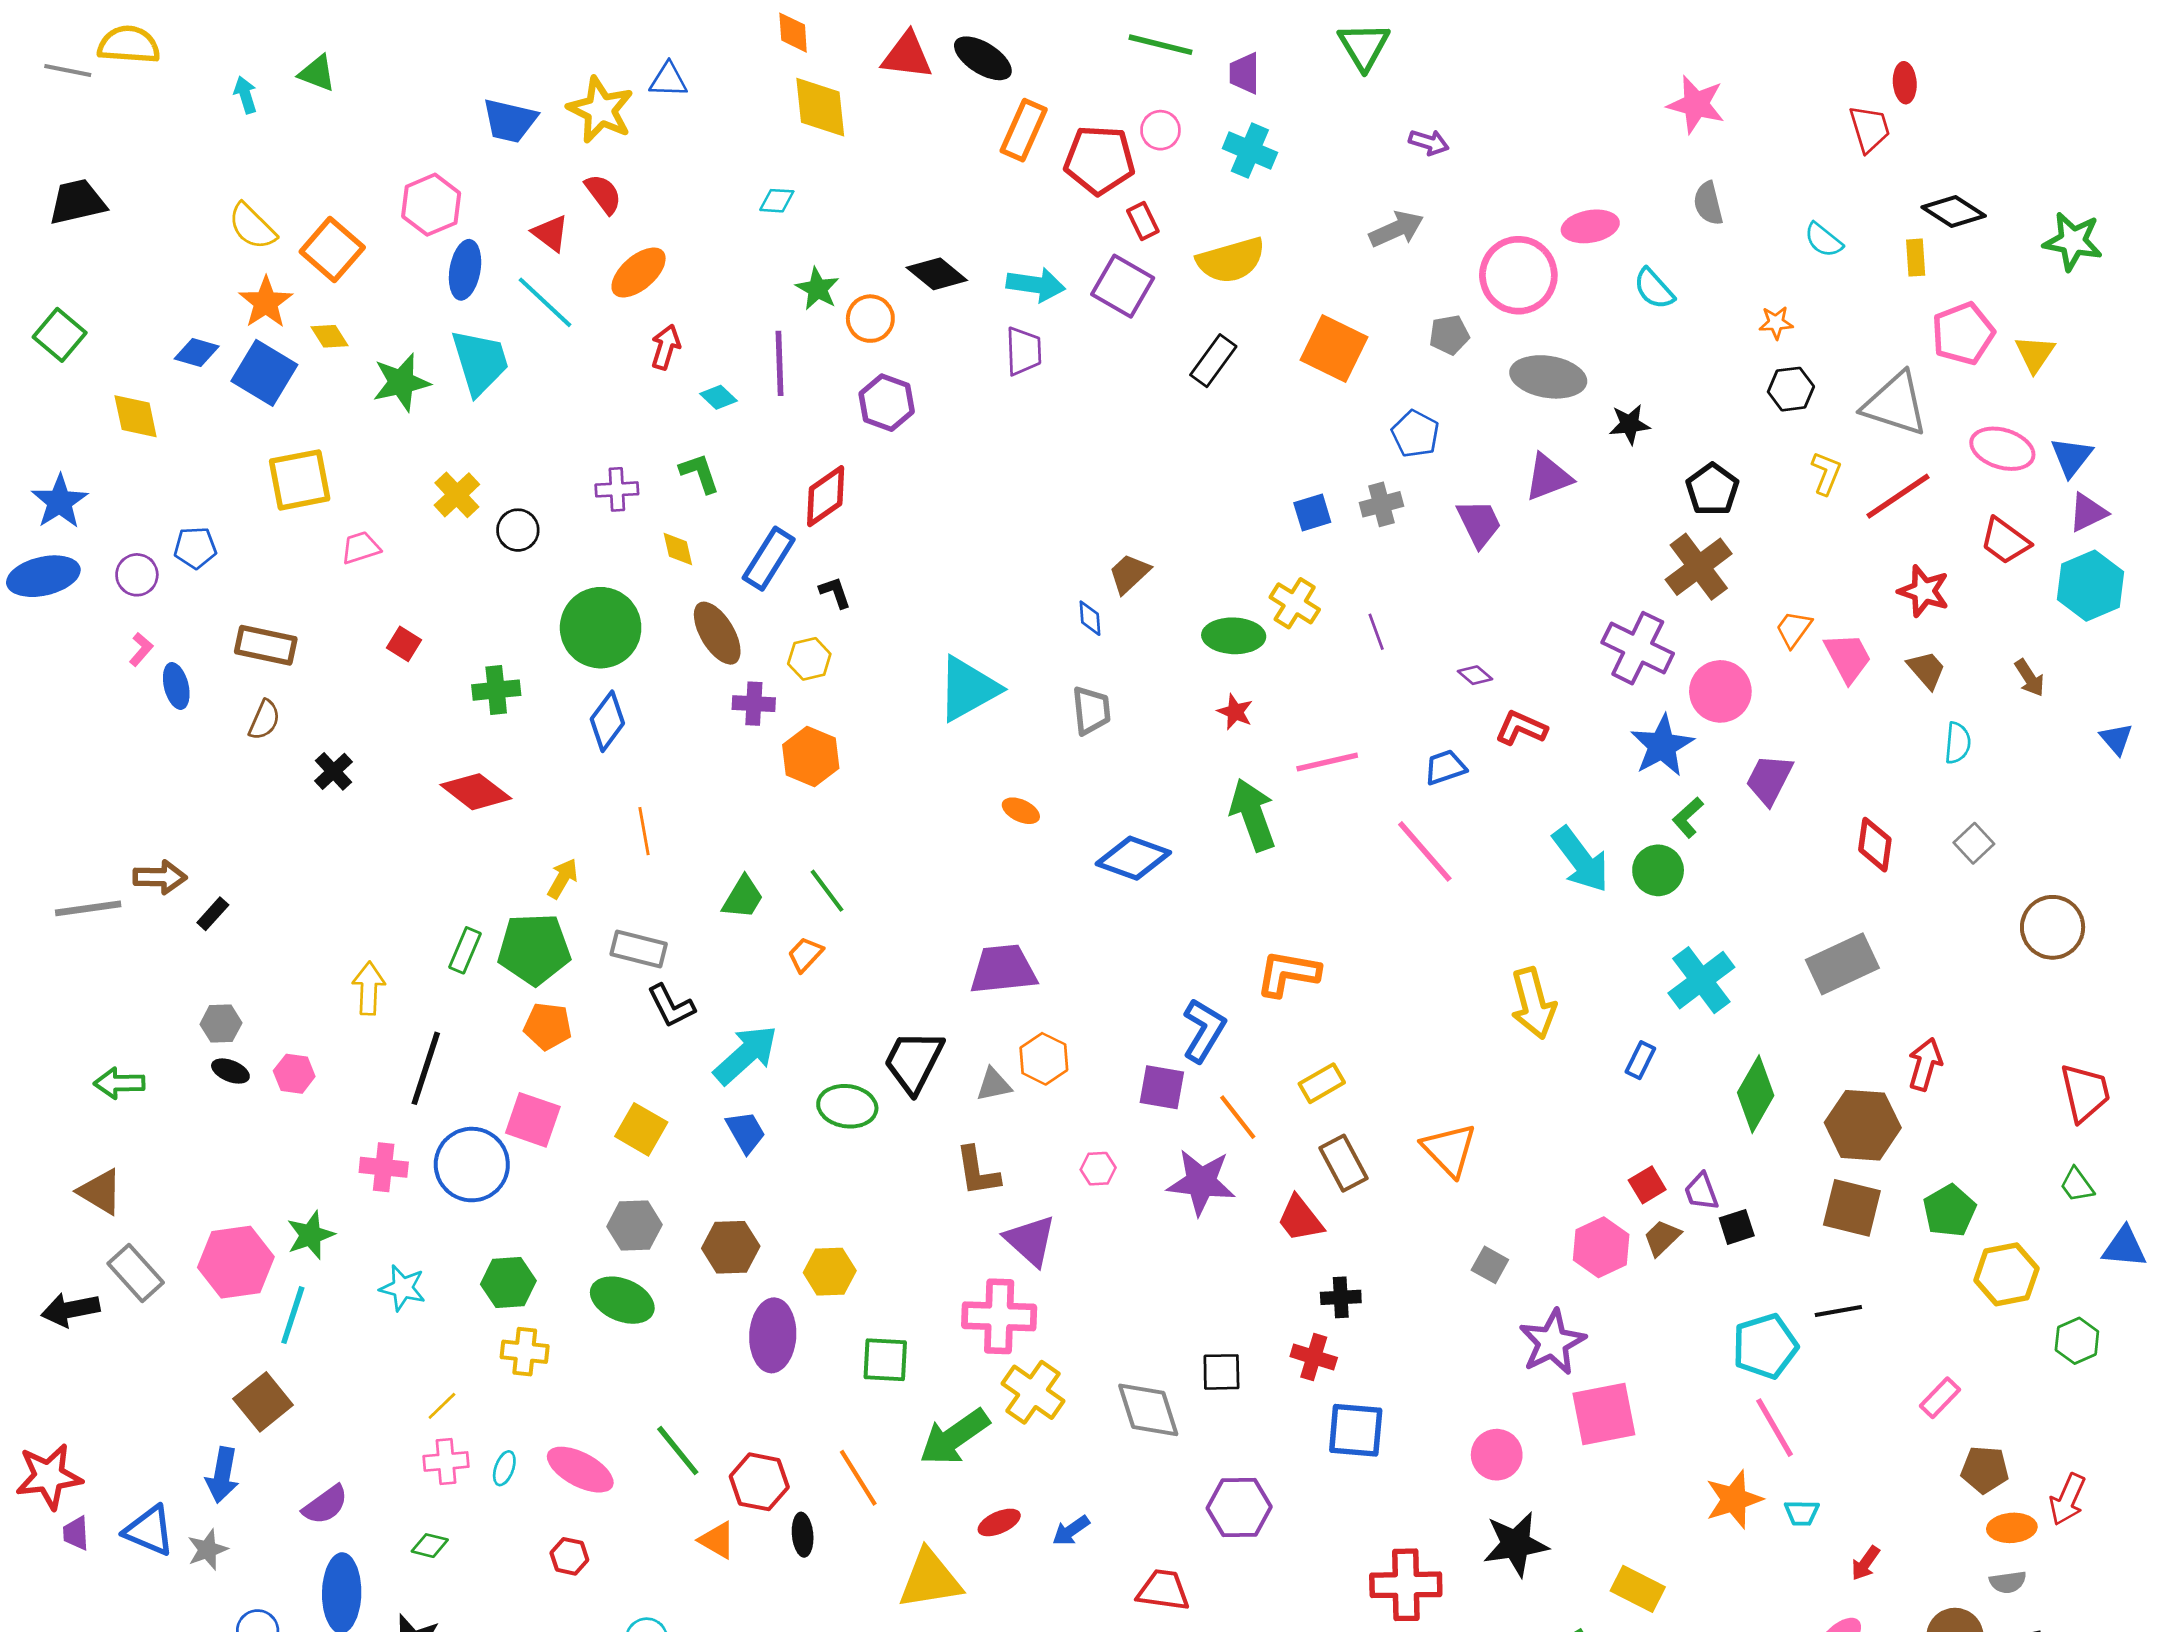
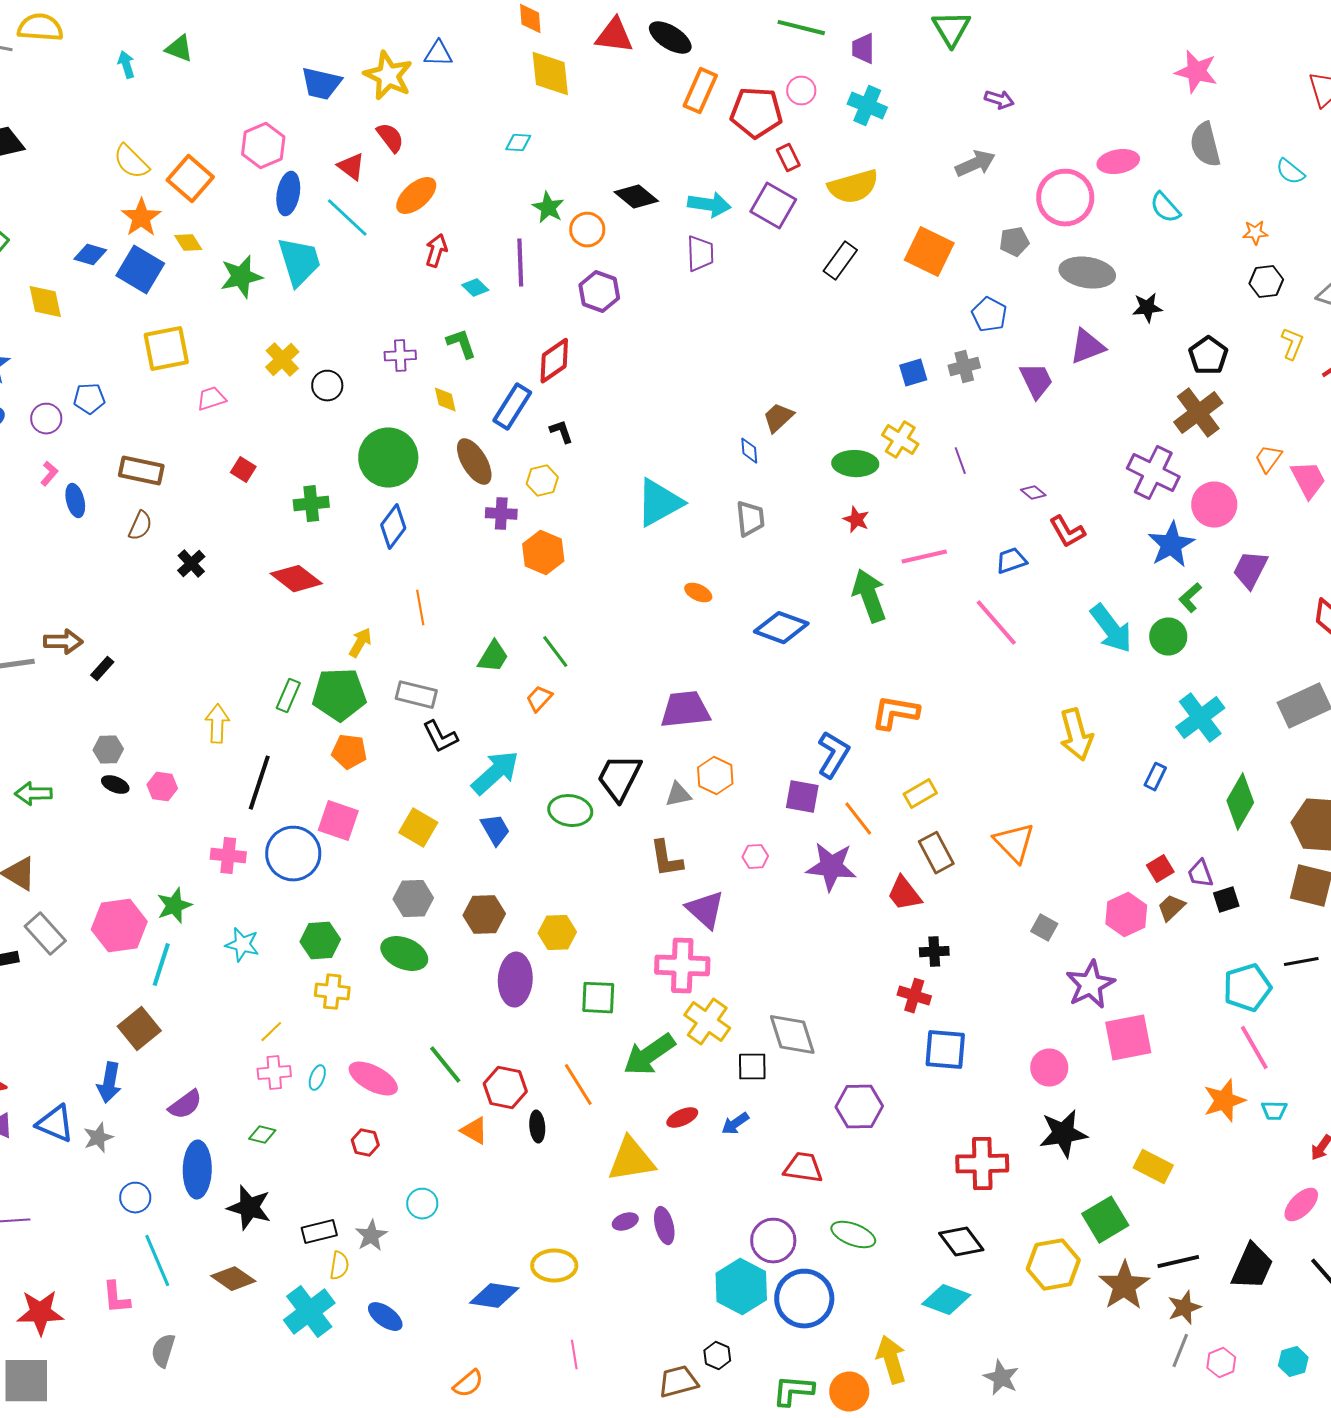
gray semicircle: (1708, 203) -> (1205, 145), size x1.4
red L-shape: (1521, 728) -> (1067, 532), turned -144
black square: (1221, 1372) -> (752, 1067), moved

